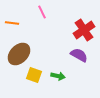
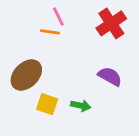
orange line: (12, 23) -> (50, 32), moved
red cross: (84, 30) -> (111, 23), moved

